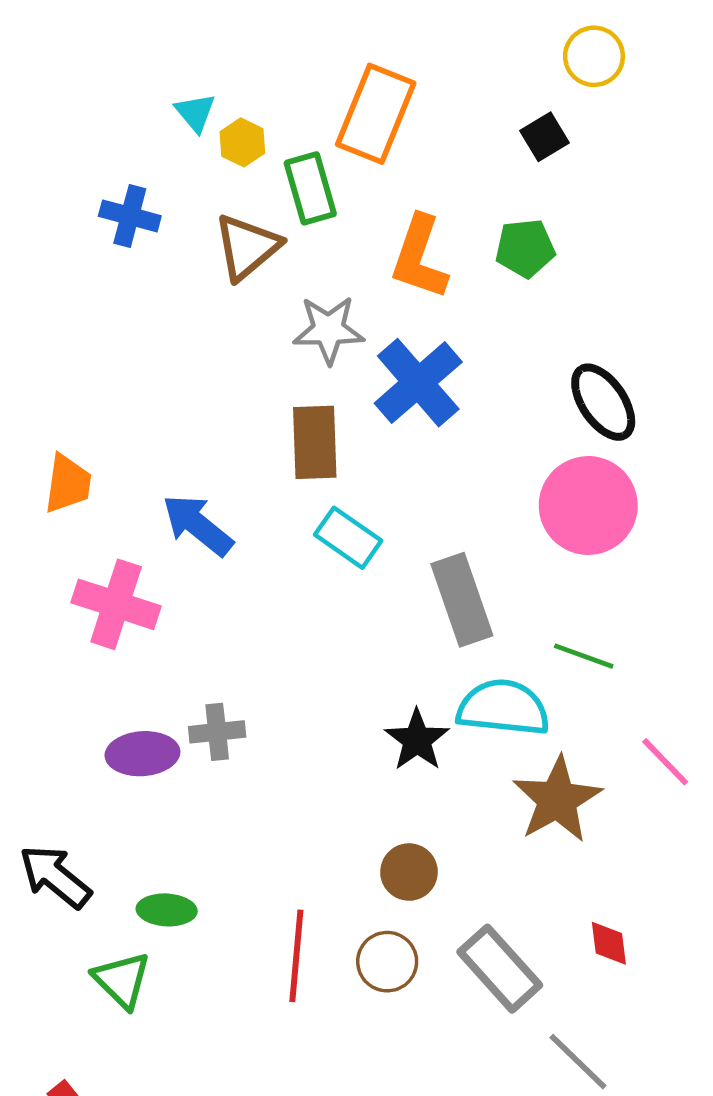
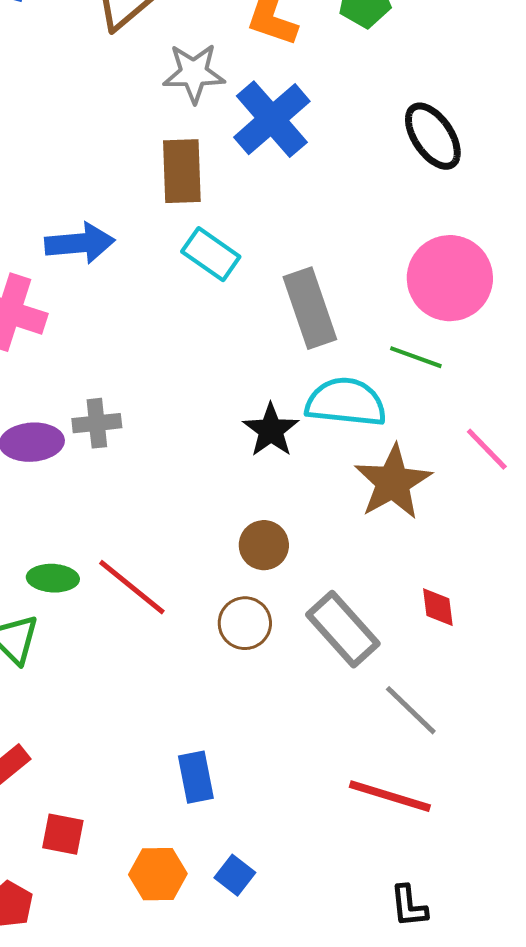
pink circle: (588, 506) -> (450, 278), moved
blue arrow: (198, 525) -> (80, 243), turned 136
red line: (296, 956) -> (132, 587), moved, turned -56

